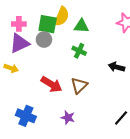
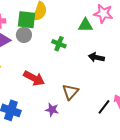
green triangle: (81, 26) -> (85, 25), moved
brown triangle: (79, 86) -> (70, 92), moved

